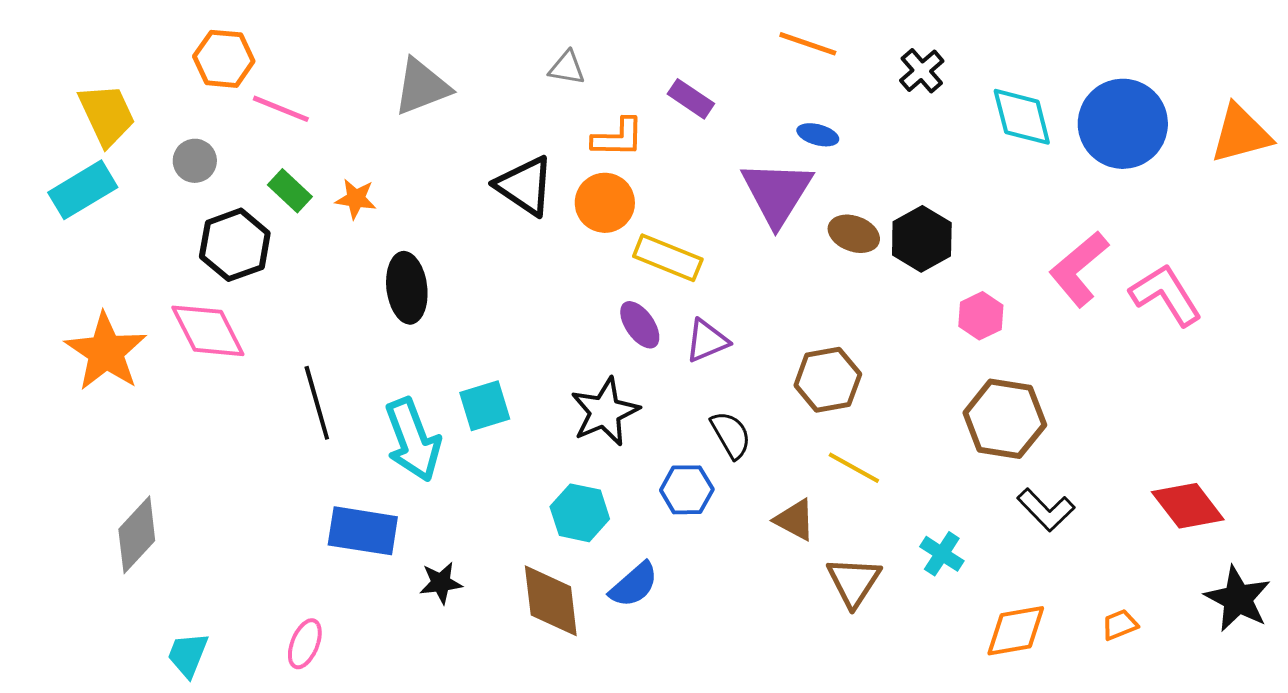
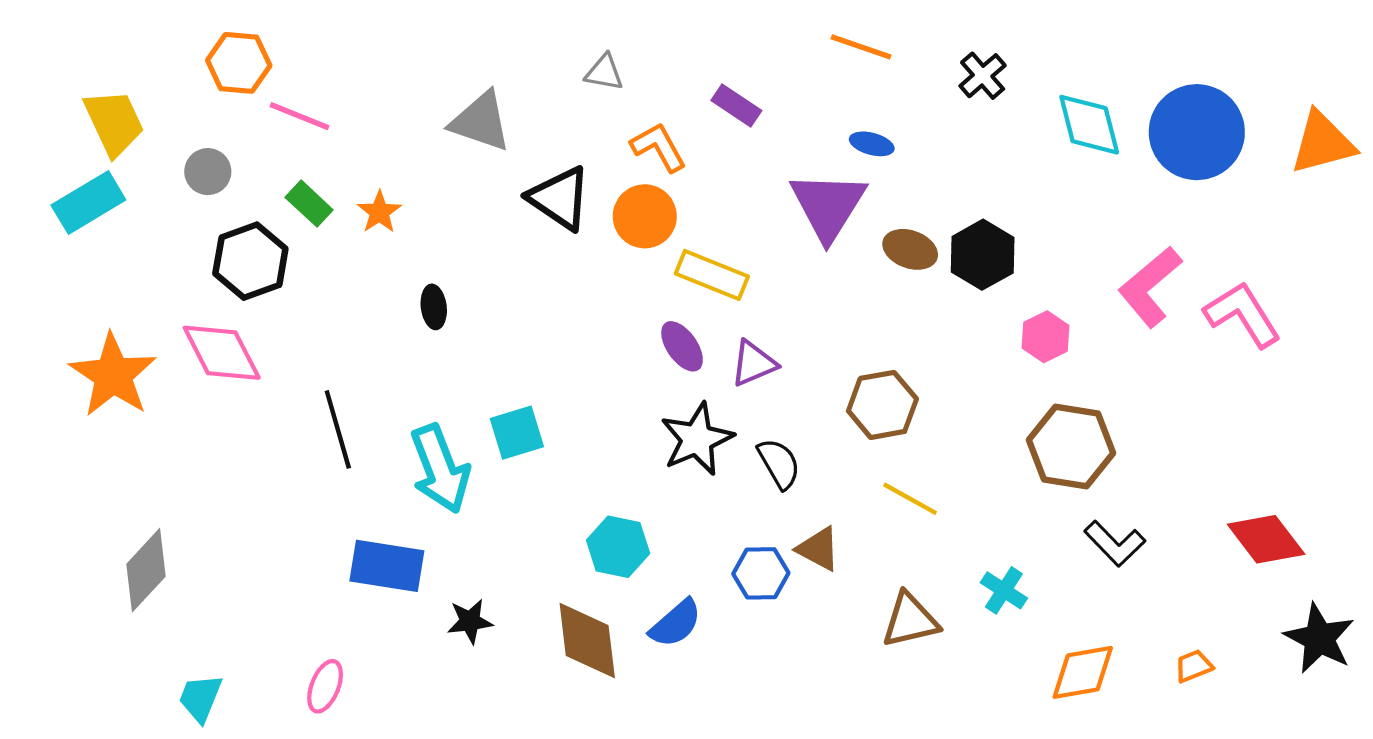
gray triangle: (422, 87) -> (481, 121), moved, turned 40
orange L-shape: (618, 138) -> (659, 147), turned -120
orange star: (356, 199) -> (379, 212), turned 30
black ellipse: (407, 288) -> (434, 307), size x0.6
black star: (605, 412) -> (697, 439), moved
blue hexagon: (687, 490) -> (761, 573), moved
brown triangle: (795, 520) -> (818, 549), moved
brown triangle: (854, 582) -> (910, 620), turned 44

